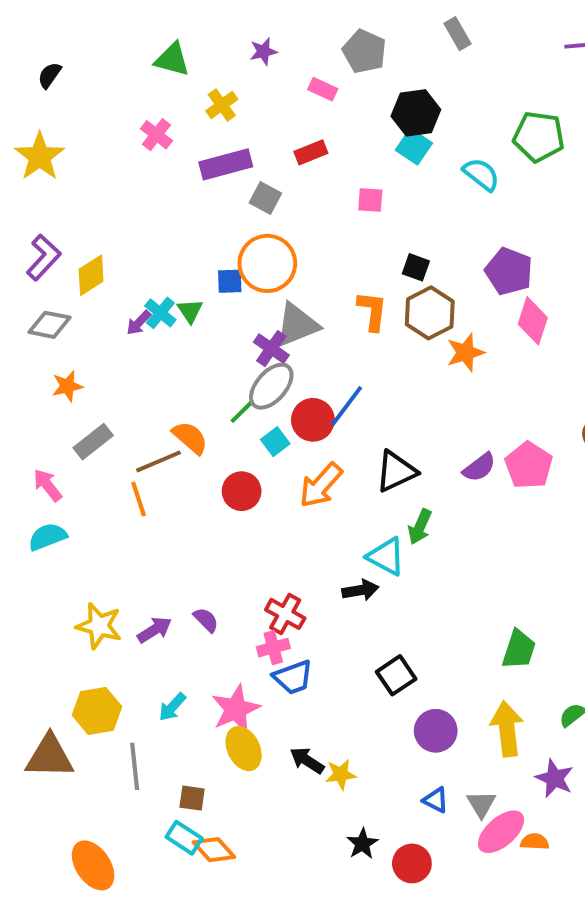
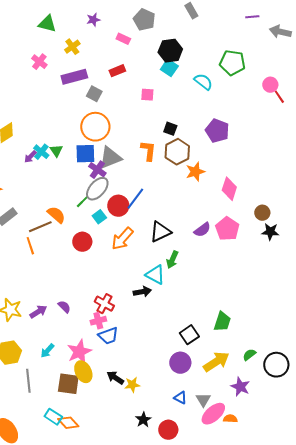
blue square: (230, 281) -> (85, 154), moved, size x1.5
pink diamond: (533, 321) -> (229, 189), moved
black square: (396, 675) -> (189, 335), moved
yellow arrow: (507, 729) -> (216, 362), turned 64
brown square: (192, 798) -> (68, 384), moved, size x1.6

